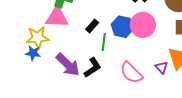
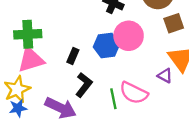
green line: (104, 42) -> (113, 99), moved
black L-shape: (93, 68) -> (84, 85), moved

